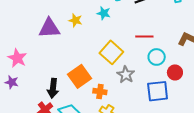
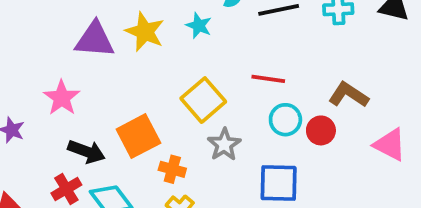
yellow star: (75, 20) -> (145, 32), size x1.5
pink star: (17, 58) -> (62, 98), moved
red circle: (175, 72) -> (321, 130), moved
black arrow: (53, 88) -> (86, 152), turned -84

